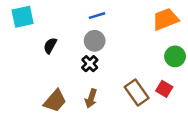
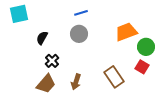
orange trapezoid: (165, 19) -> (126, 32), moved
black cross: (90, 64) -> (52, 61), moved
red square: (164, 89) -> (142, 67), moved

